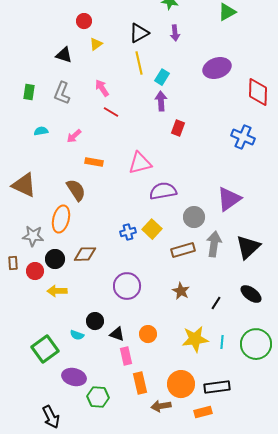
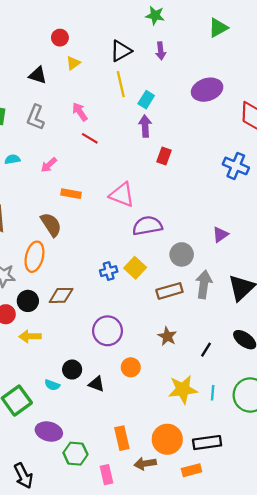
pink triangle: (140, 163) -> (122, 195), turned 35
purple triangle: (229, 199) -> (220, 235), size x0.6
orange circle: (148, 334) -> (131, 367), moved
pink rectangle: (126, 356) -> (106, 475), moved

